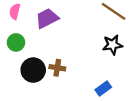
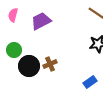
green circle: (16, 42) -> (14, 50), moved
brown cross: (57, 68) -> (50, 64), turned -32

